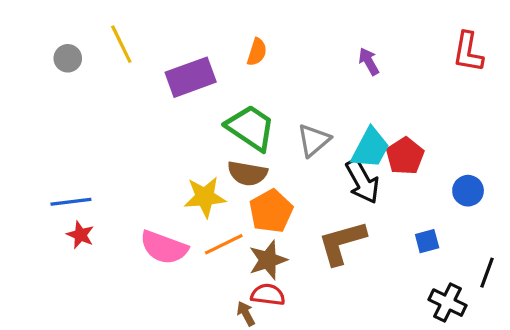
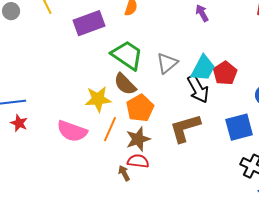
brown semicircle: (247, 173) -> (125, 84), turned 35
blue square: (427, 241) -> (239, 127), size x1.8
orange line: (224, 244) -> (110, 129), turned -40

